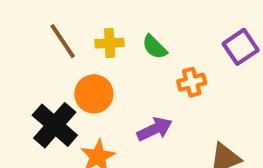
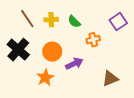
orange circle: (94, 94) -> (52, 52), moved
black cross: (55, 125) -> (18, 50), moved

